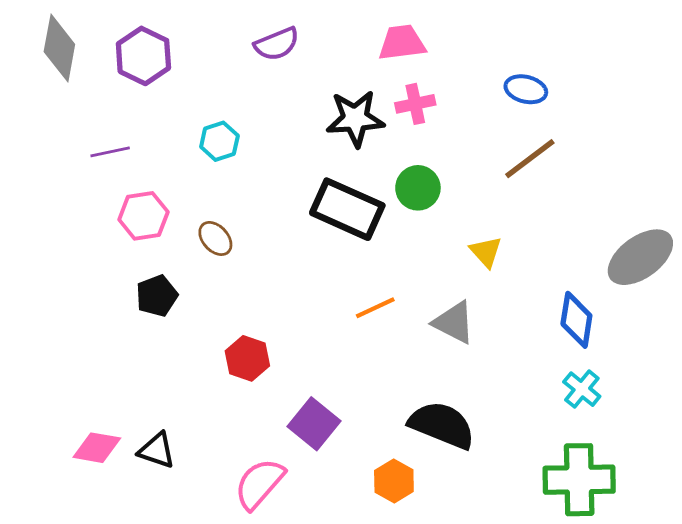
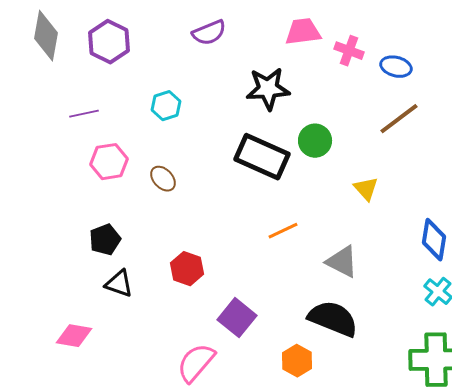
pink cross: (415, 104) -> (349, 51), moved, turned 32
black pentagon: (157, 296) -> (105, 240), moved
gray triangle: (454, 322) -> (342, 262), moved
black triangle: (157, 450) -> (119, 284), moved

